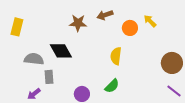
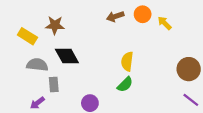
brown star: (78, 23) -> (55, 25), moved
yellow rectangle: (17, 27) -> (27, 36), moved, turned -72
orange circle: (130, 28) -> (143, 14), moved
green semicircle: (112, 86) -> (125, 84), moved

